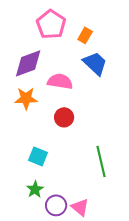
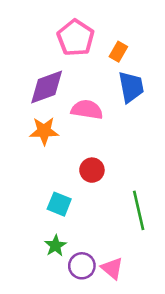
blue trapezoid: (95, 63) -> (131, 87), turned 36
red circle: (64, 117) -> (92, 170), moved

